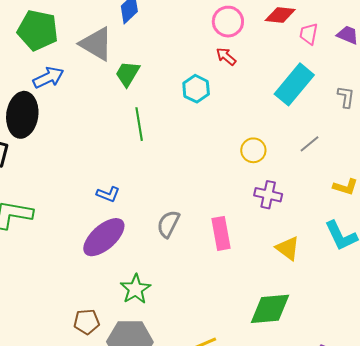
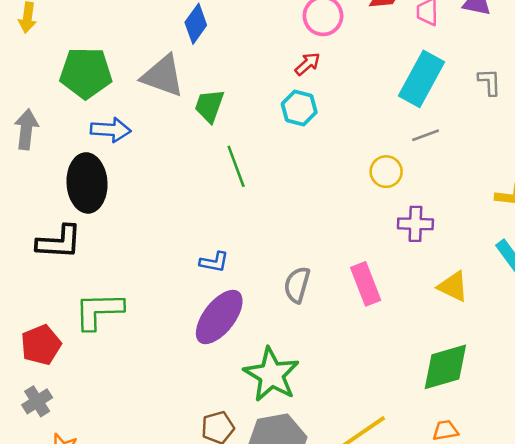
red arrow: (226, 56) -> (307, 64), moved, turned 110
blue arrow: (48, 78) -> (111, 130), turned 40
gray line: (310, 144) -> (426, 135), moved, turned 30
green star: (135, 289) -> (271, 375), size x1.4

